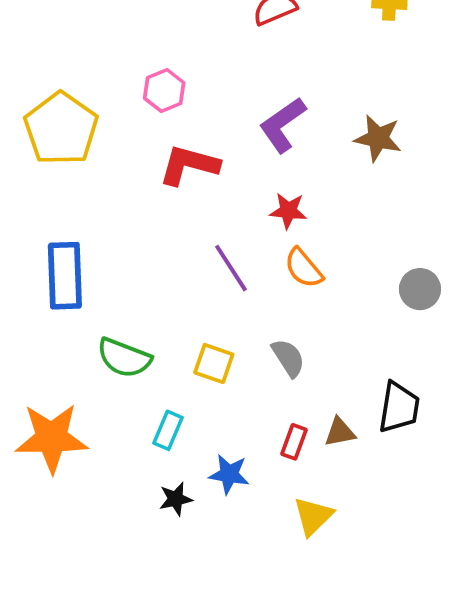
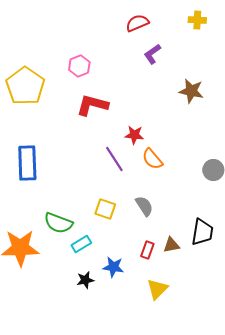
purple L-shape: (283, 125) -> (152, 54), moved, size x0.7
red star: (288, 211) -> (134, 135), moved
green semicircle: (124, 358) -> (58, 223), moved
cyan rectangle: (168, 430) -> (81, 244), turned 36

